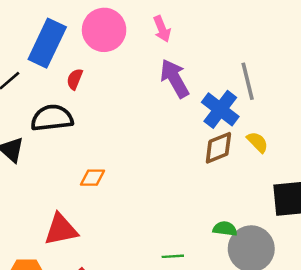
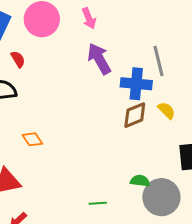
red semicircle: (75, 79) -> (18, 59), turned 126
blue cross: (220, 109) -> (136, 84), turned -32
orange diamond: (93, 178) -> (32, 139), turned 55

